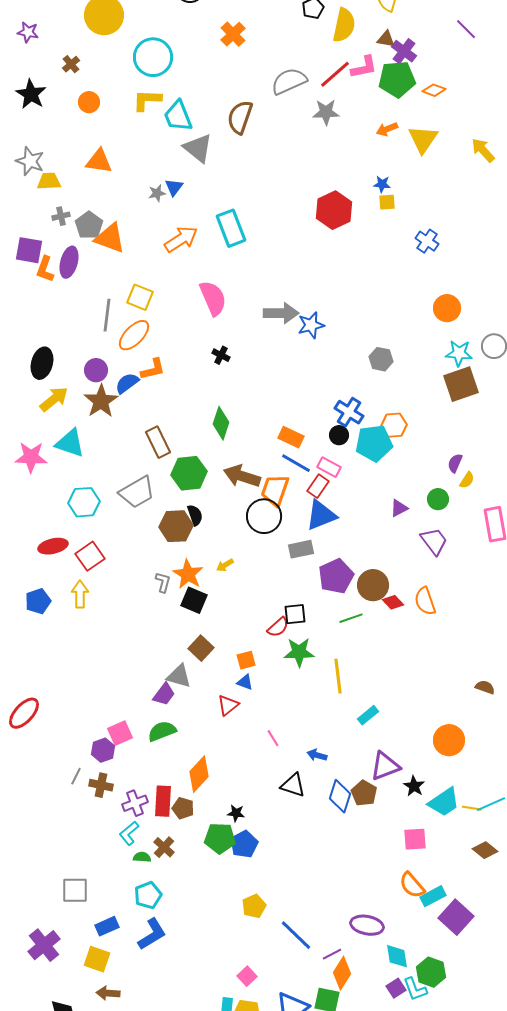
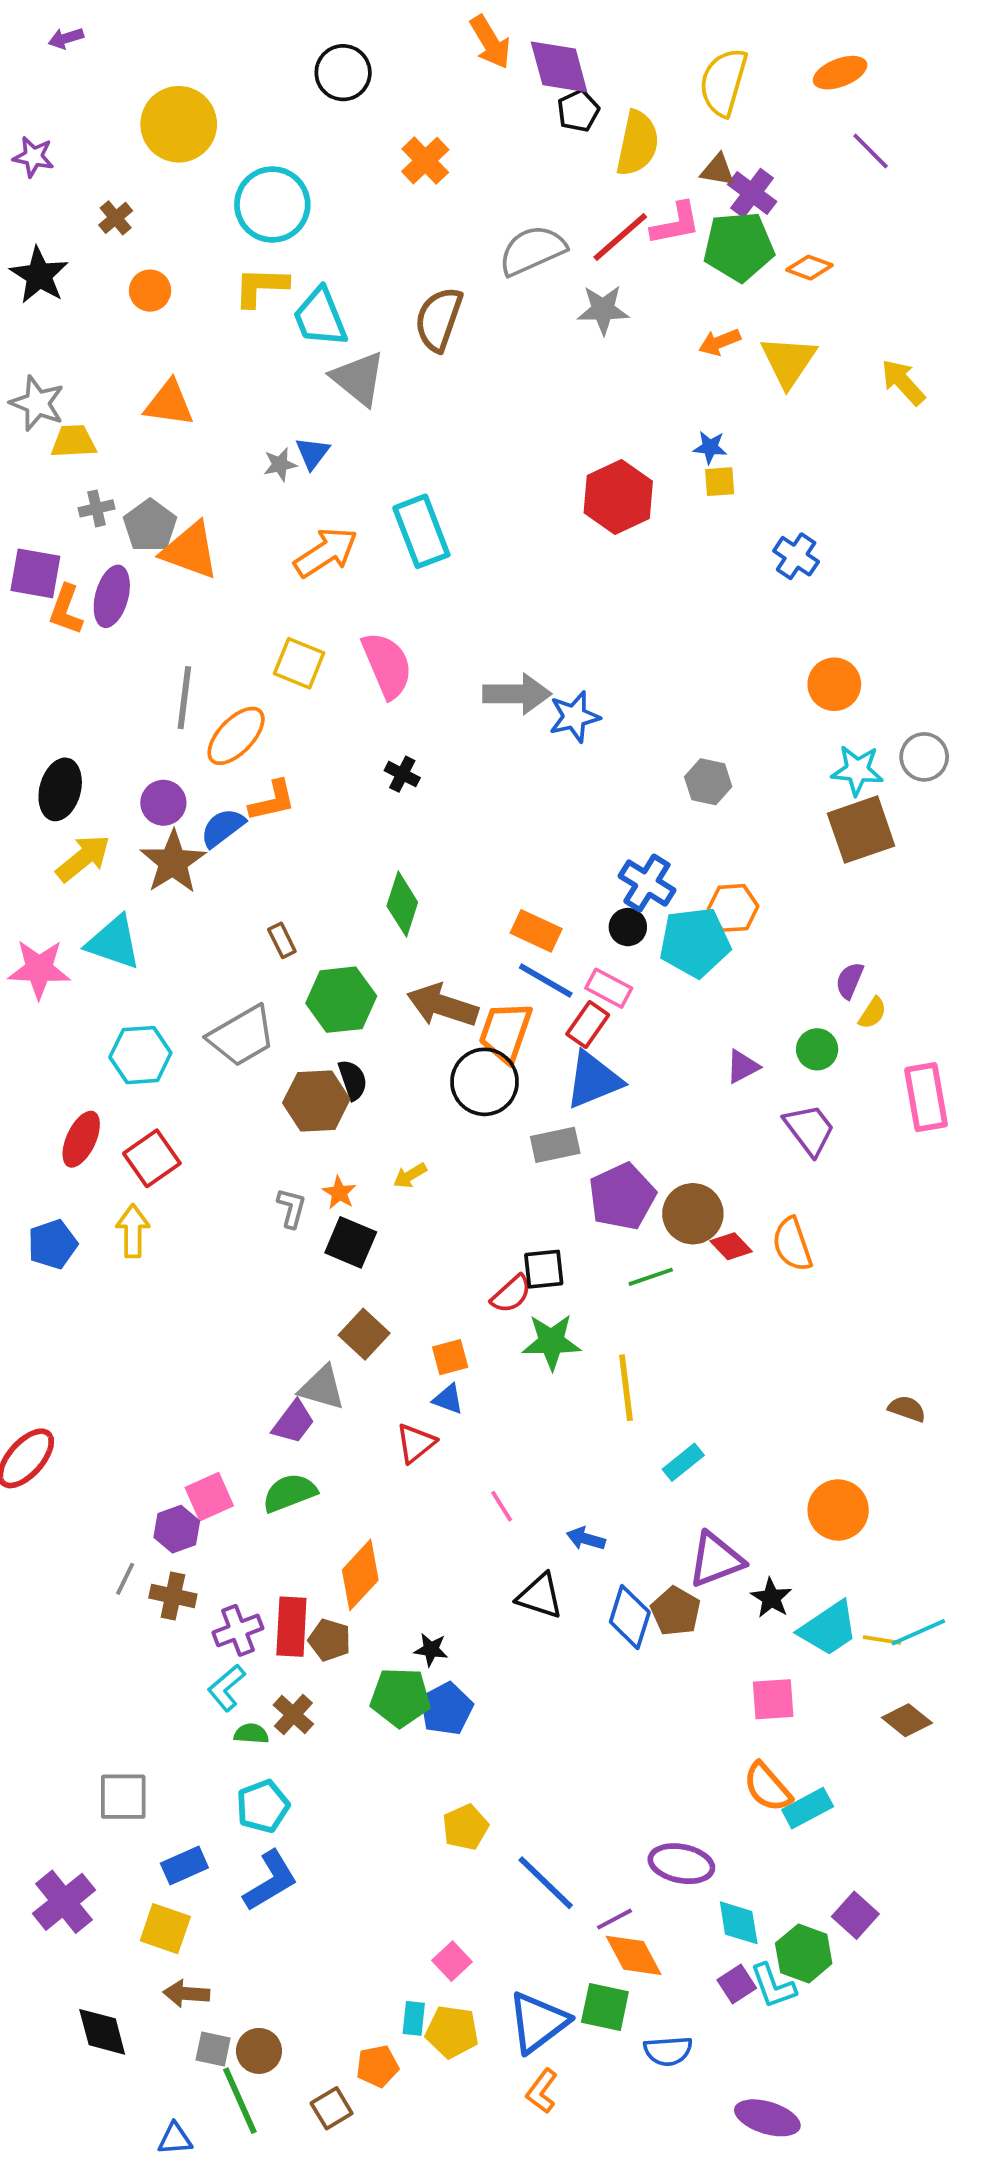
yellow square: (140, 297) -> (299, 663), moved
brown rectangle: (158, 442) -> (282, 940), size x0.6
red ellipse: (53, 546) -> (81, 1139), turned -52
orange star: (188, 574) -> (339, 1193), size x0.6
purple square: (456, 917) -> (855, 1915), moved, size x0.7
orange diamond: (342, 973) -> (634, 1955), turned -60

